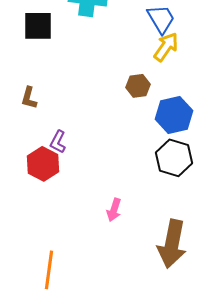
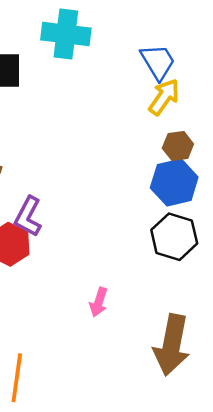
brown hexagon: (138, 86) -> (178, 146), moved
purple L-shape: (58, 142) -> (28, 217), size x1.4

